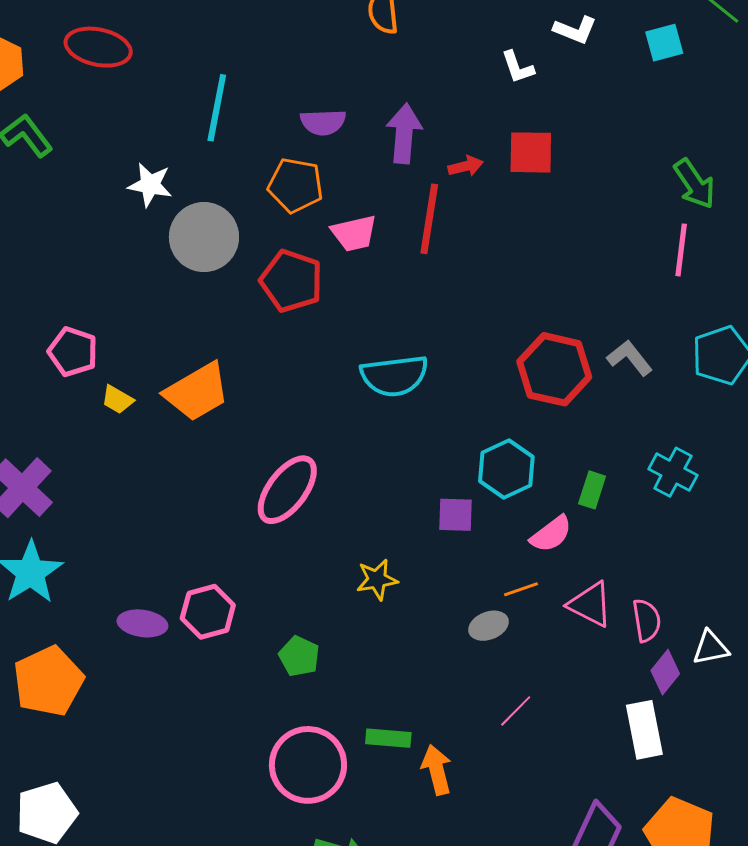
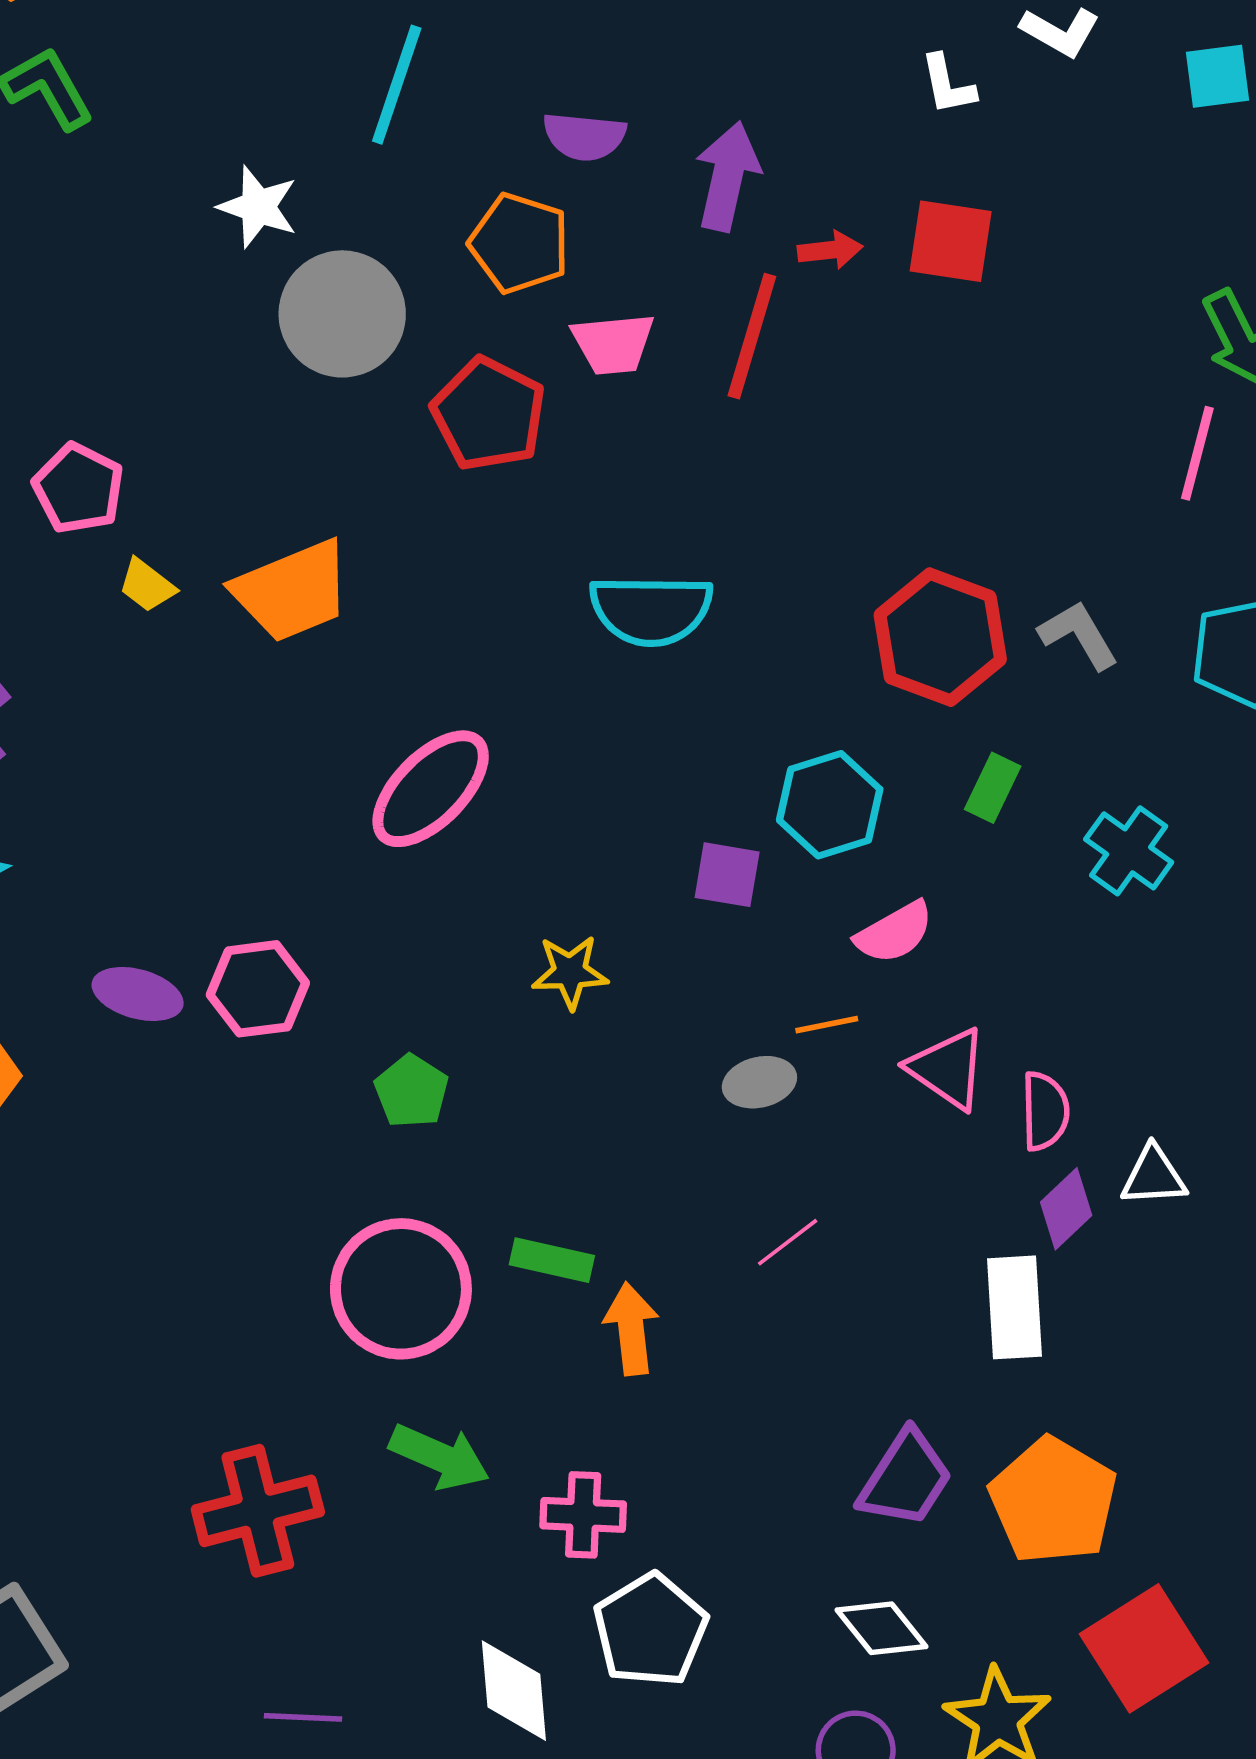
green rectangle: (592, 490) -> (993, 788), moved

